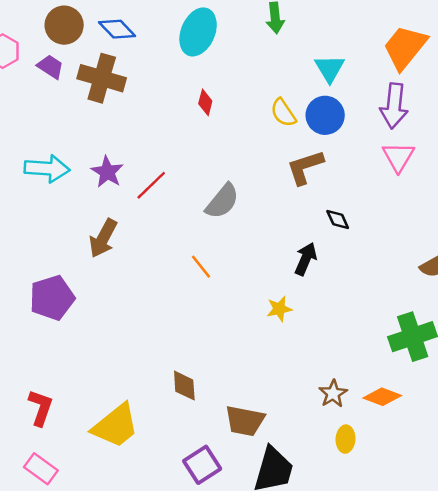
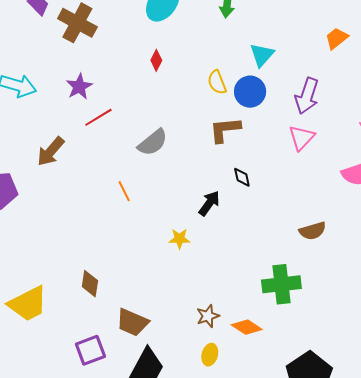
orange trapezoid: (405, 47) -> (337, 38), moved, size x0.6
purple star: (107, 172) -> (79, 87), moved

